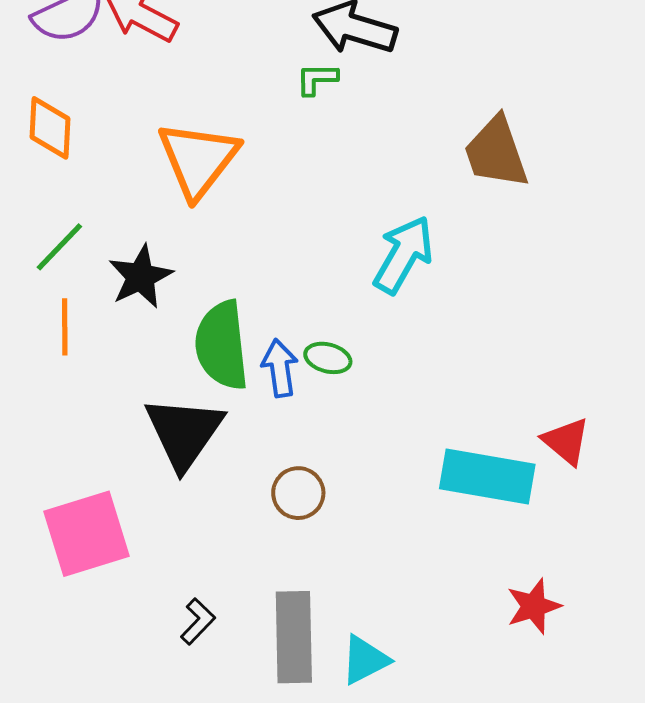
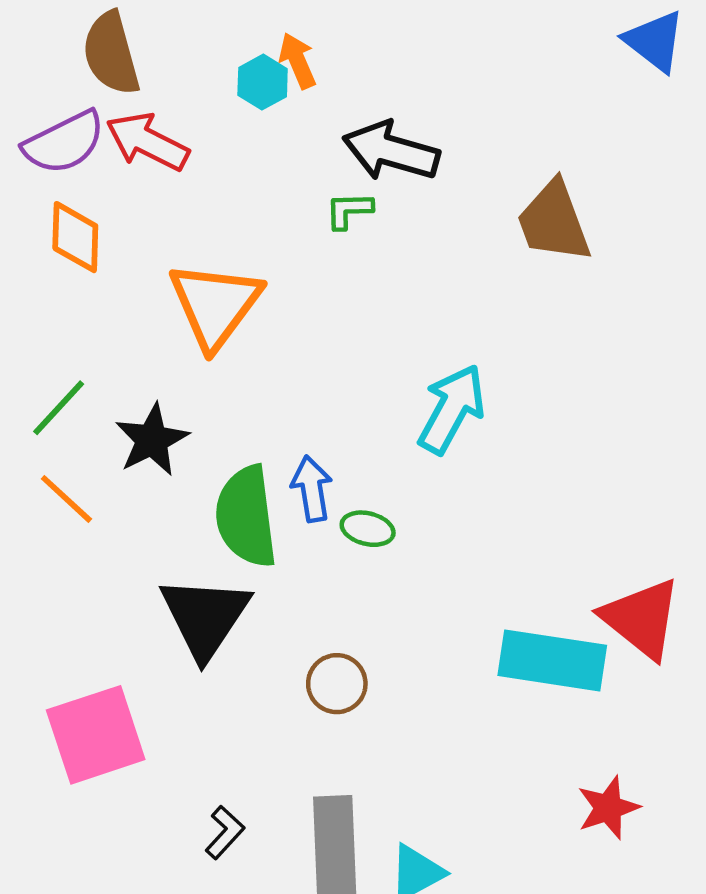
orange diamond: (50, 128) -> (75, 237), moved
brown trapezoid: (496, 152) -> (554, 222), moved
orange line: (65, 327) -> (66, 499), turned -46
blue arrow: (280, 368) -> (312, 489), moved
red triangle: (566, 441) -> (642, 618), size x1.5

